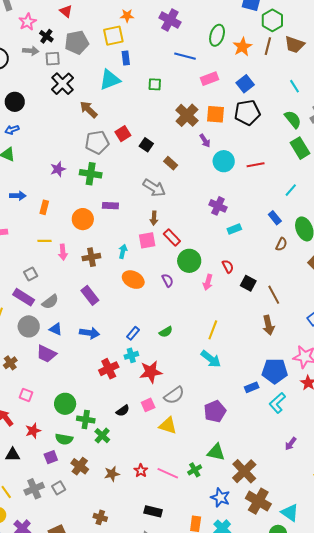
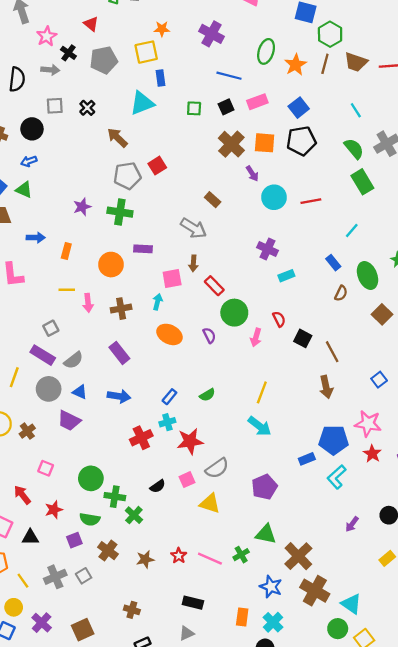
gray square: (53, 59) -> (55, 106), moved
black cross: (63, 84) -> (87, 108), size x0.6
black square: (146, 145) -> (226, 107), moved, turned 32
pink square: (147, 240) -> (172, 278), moved

